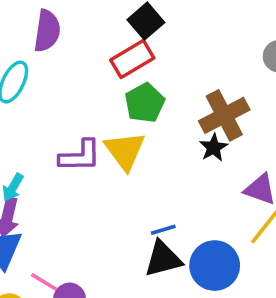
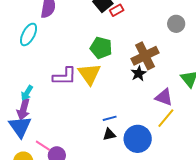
red rectangle: (132, 59) -> (117, 10), moved, size x0.6
green pentagon: (145, 103) -> (101, 48), turned -30
black triangle: (163, 259) -> (109, 134), size x0.6

